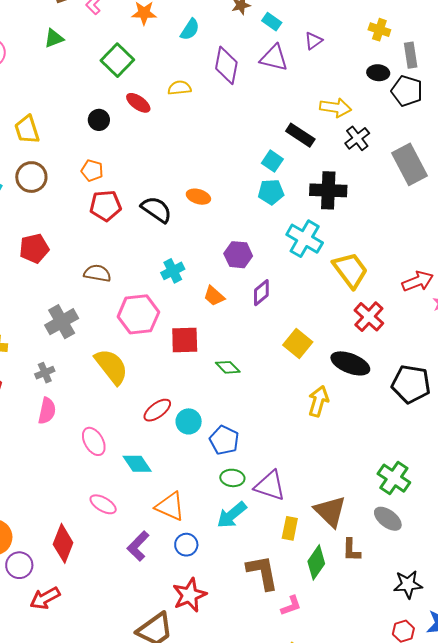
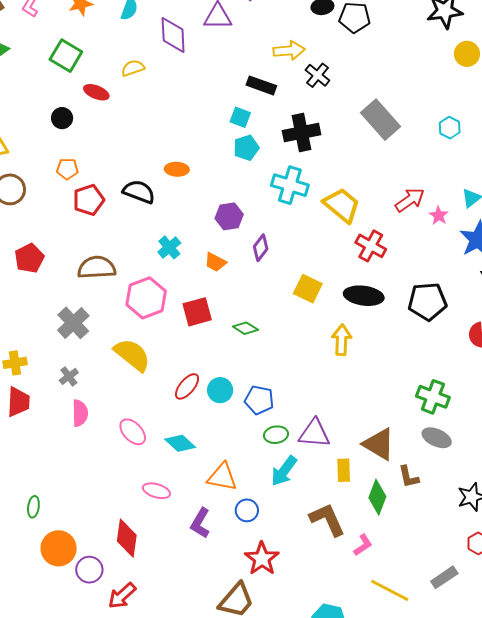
gray rectangle: (409, 164) -> (380, 120), moved
brown semicircle: (97, 273) -> (97, 267), size x1.4

